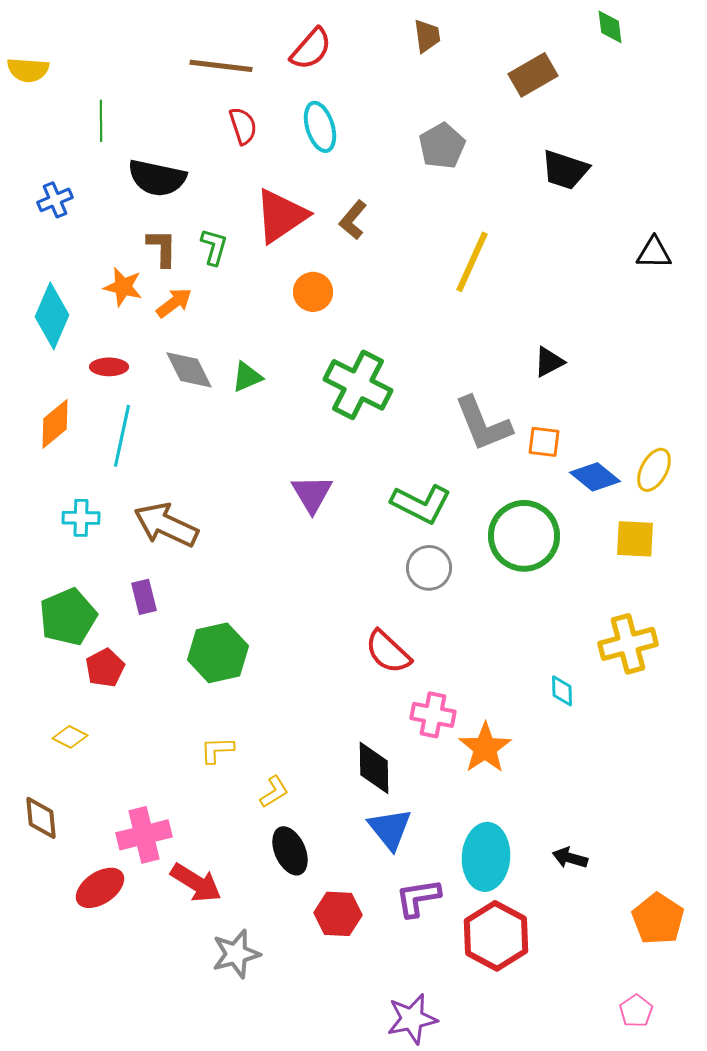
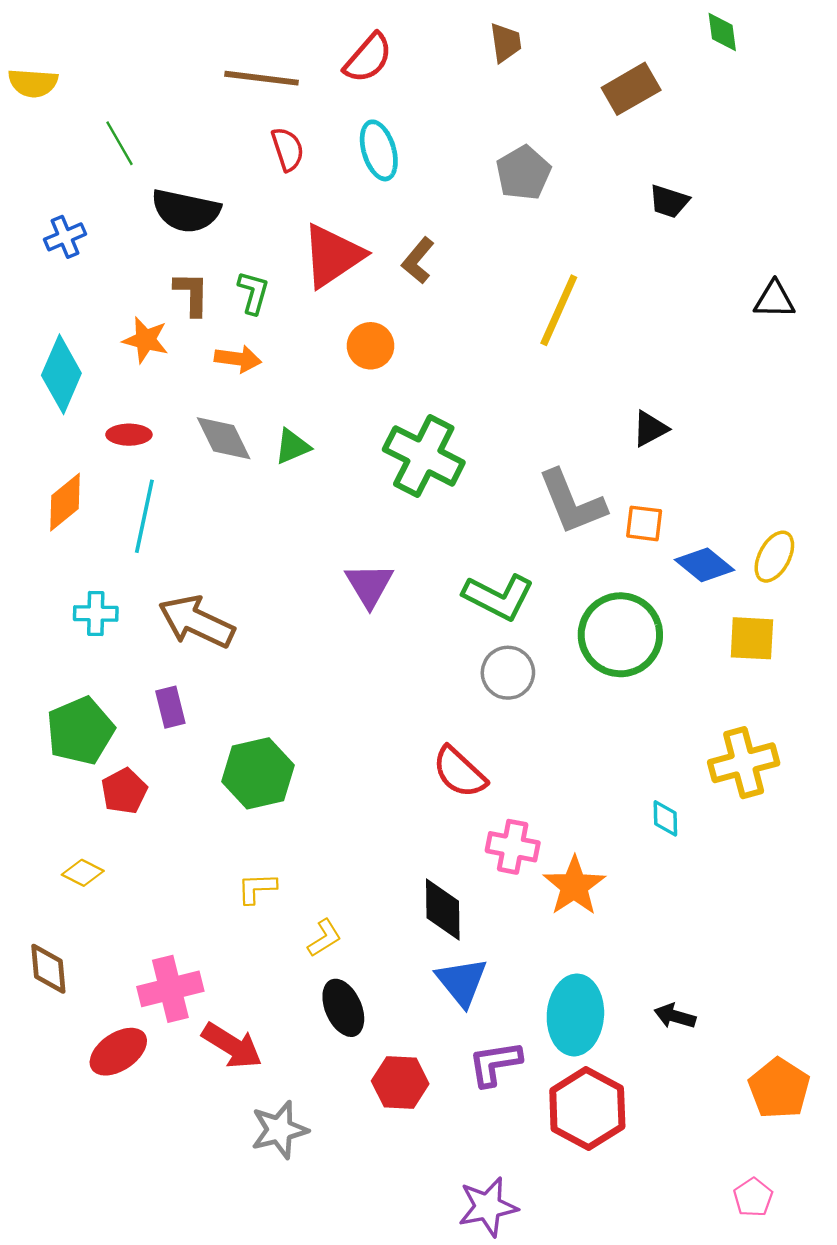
green line: (101, 121) -> (119, 143), turned -30
black trapezoid: (565, 170) -> (669, 201), size x0.7
orange arrow: (174, 303) -> (238, 359), moved, turned 45

